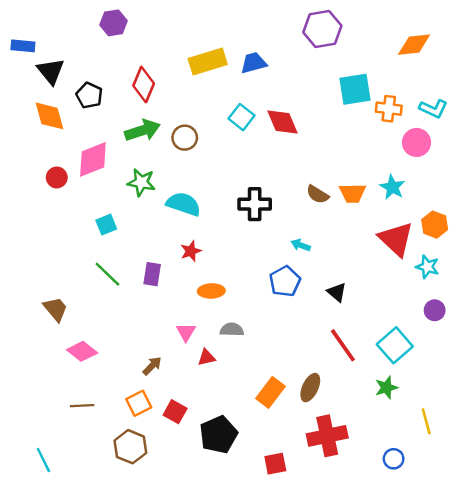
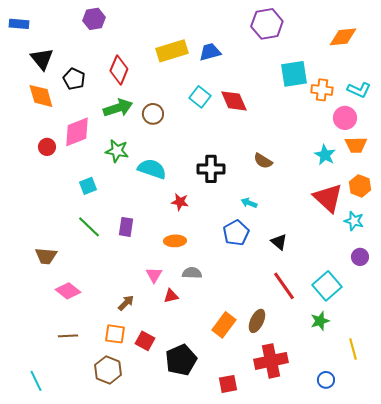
blue rectangle: (23, 46) -> (19, 24), moved
orange trapezoid: (353, 193) -> (356, 145), moved
red star: (191, 251) -> (180, 202), moved, turned 30
brown trapezoid: (56, 309) -> (46, 256), turned 135
orange square: (139, 403) -> (115, 334), turned 35

